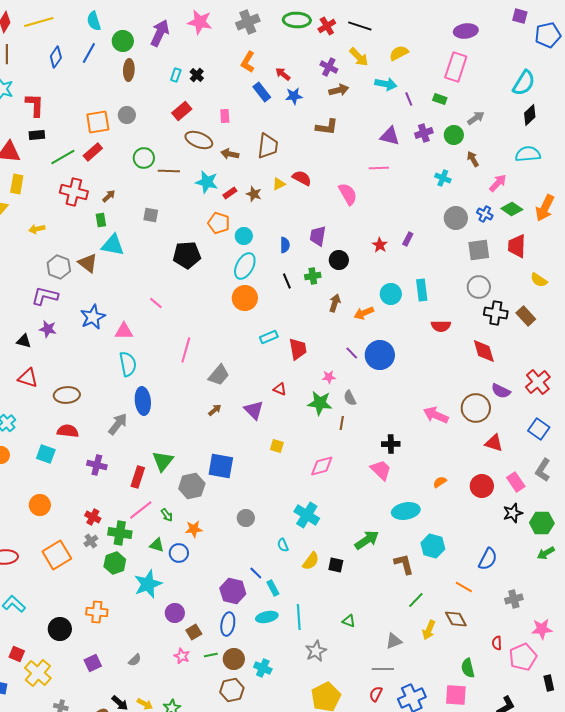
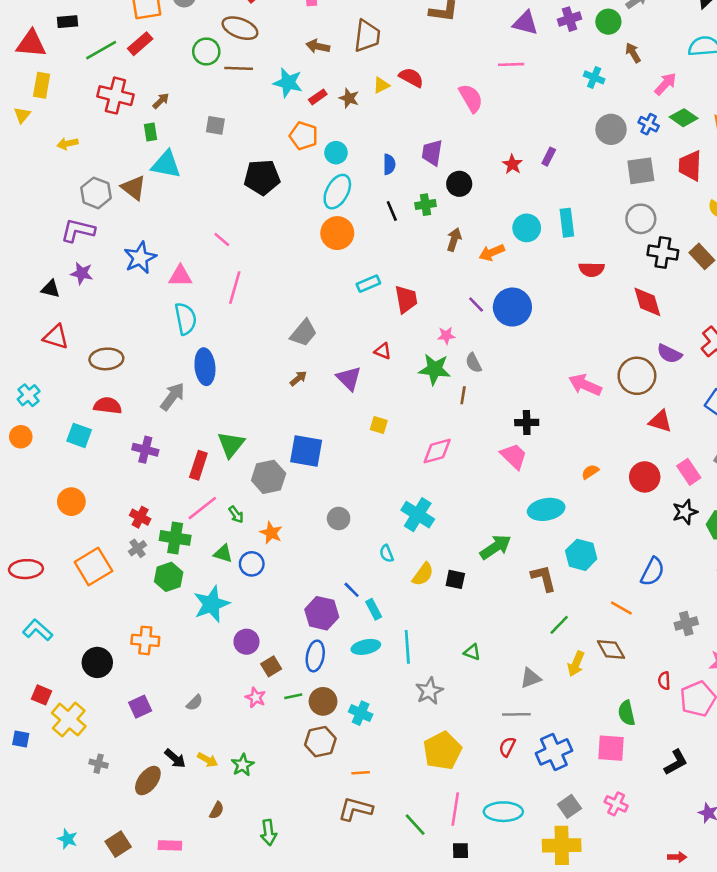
brown ellipse: (199, 140) -> (240, 28), moved
pink line: (186, 350) -> (235, 288), moved
orange star: (194, 529) -> (271, 533), turned 30

